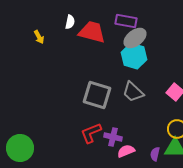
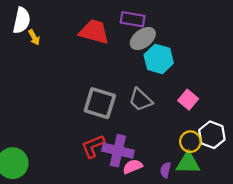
white semicircle: (70, 22) -> (22, 20), moved, size x1.6
cyan hexagon: (134, 56) -> (159, 59), moved
purple cross: (113, 137) -> (118, 151), size x1.5

